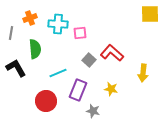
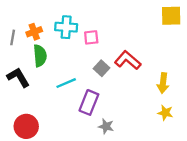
orange cross: (30, 18) -> (34, 32), moved
yellow star: (111, 89) -> (165, 113), moved
red circle: (46, 101) -> (26, 126), moved

